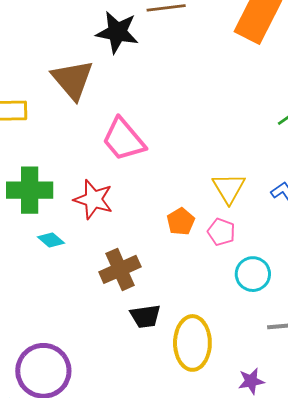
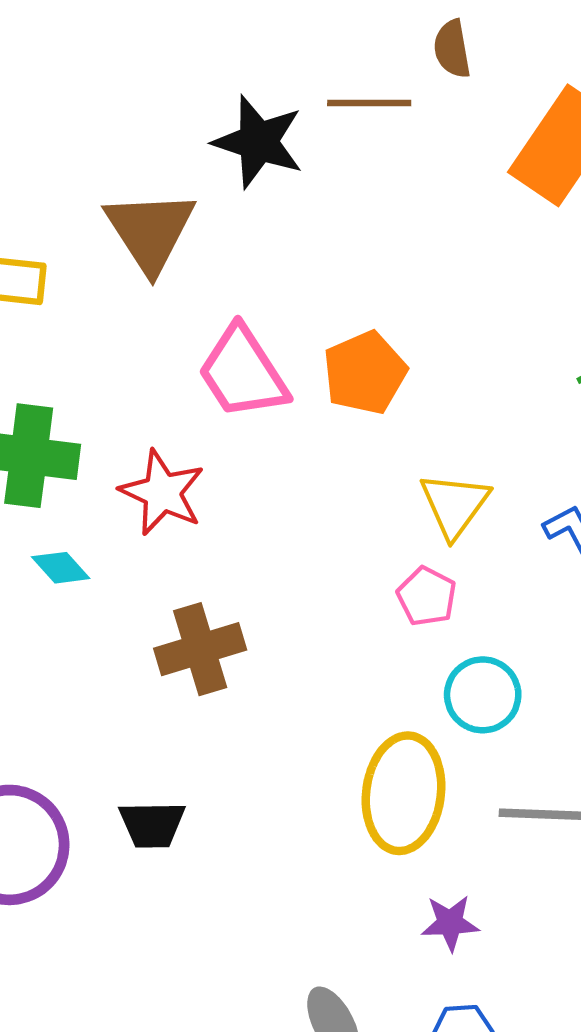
orange pentagon: (181, 222) -> (365, 373), moved, size x1.4
black trapezoid: (145, 316) -> (152, 824), moved
yellow ellipse: (192, 343) -> (404, 793), moved

